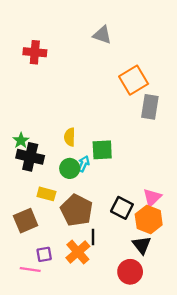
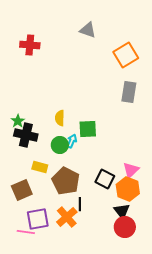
orange square: (134, 80) -> (126, 55), moved
purple square: (44, 254) -> (38, 219), size x1.6
red circle: (130, 272) -> (125, 227), moved

